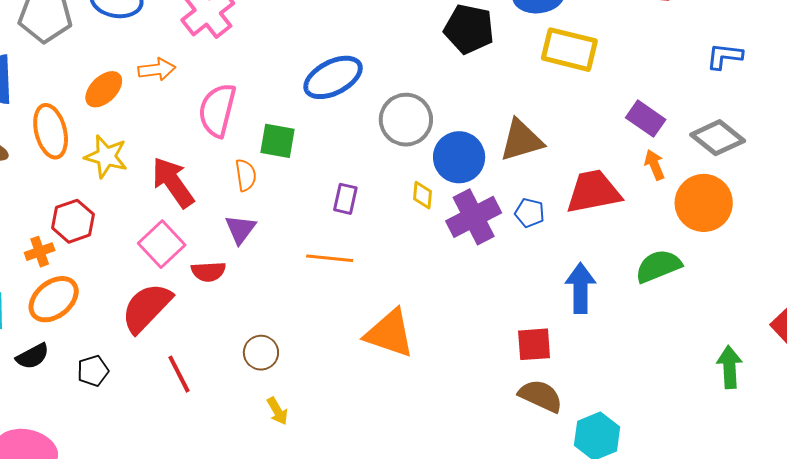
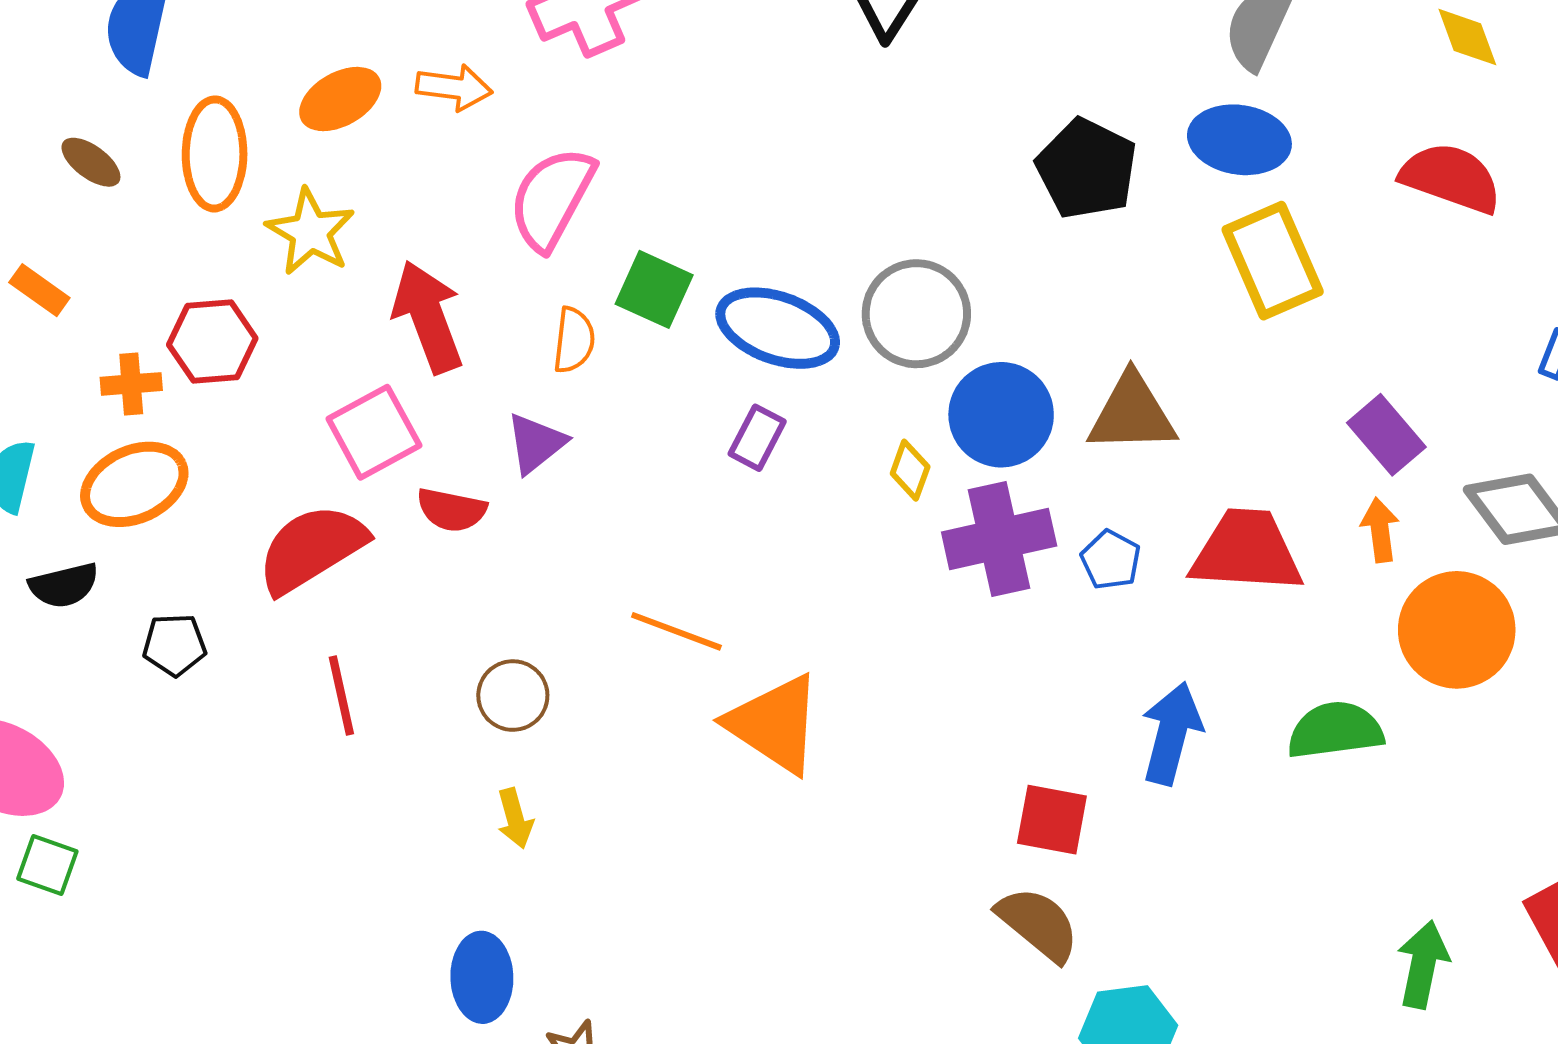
yellow rectangle: (569, 50) -> (1273, 261), turned 38
blue ellipse: (333, 77) -> (778, 328), moved, turned 32
orange line: (330, 258) -> (676, 631), moved

